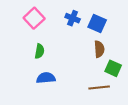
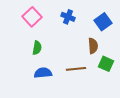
blue square: (97, 23) -> (103, 22), moved, turned 30
brown line: (99, 88) -> (76, 69), moved

